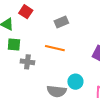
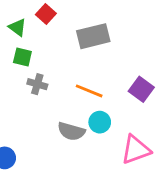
gray rectangle: (61, 22) -> (93, 36), size x1.6
orange line: (55, 48) -> (89, 91), moved

